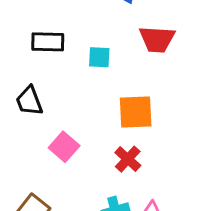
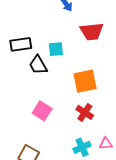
black trapezoid: (29, 101) -> (38, 65), moved

